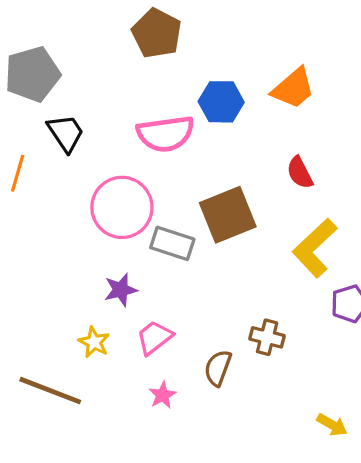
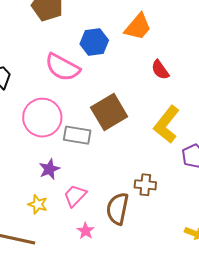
pink semicircle: (166, 134) -> (62, 67), turned 45
red semicircle: (300, 173) -> (160, 70), moved
brown semicircle: (218, 368) -> (118, 209), size x1.4

